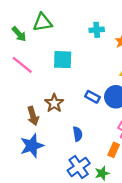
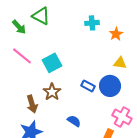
green triangle: (42, 22) -> (41, 16), turned 36
cyan square: (63, 60) -> (52, 63), moved, turned -30
blue semicircle: (78, 134) -> (74, 121), turned -48

